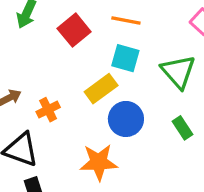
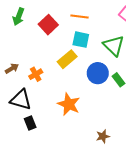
blue circle: (126, 119) -> (98, 73), moved
orange star: (99, 162) -> (69, 104), turned 30

